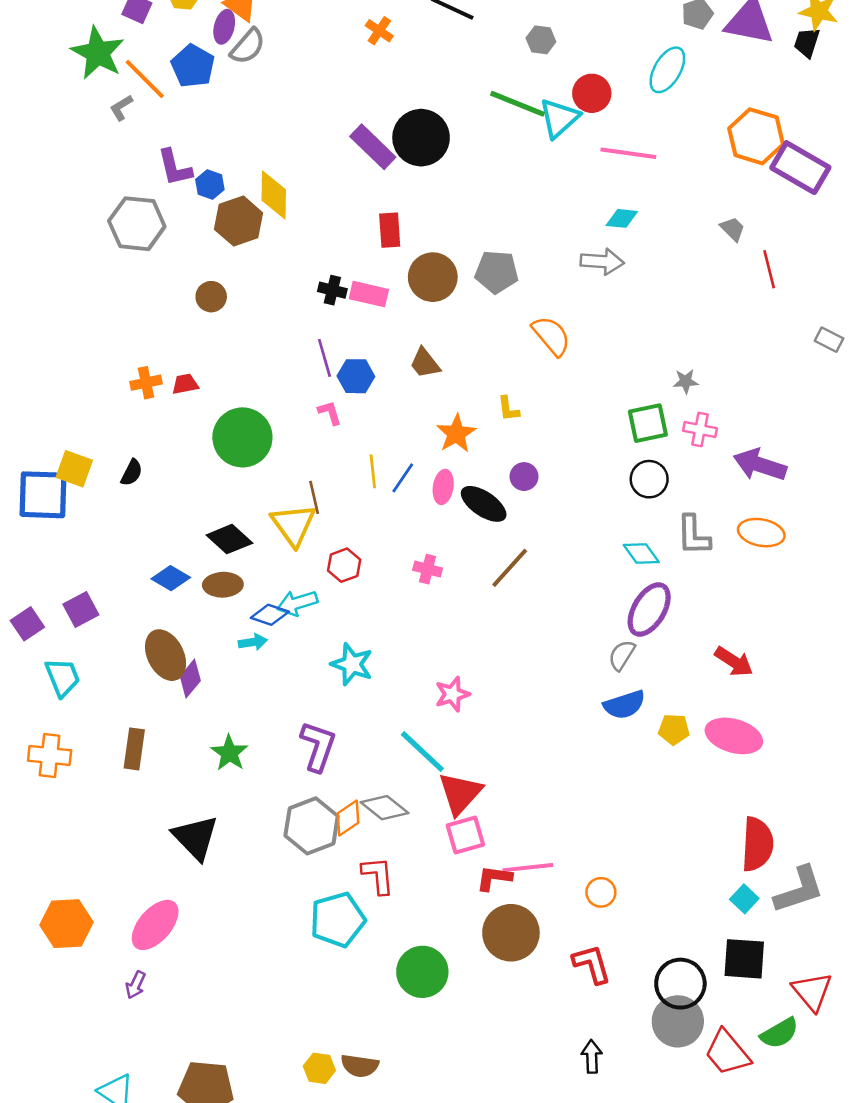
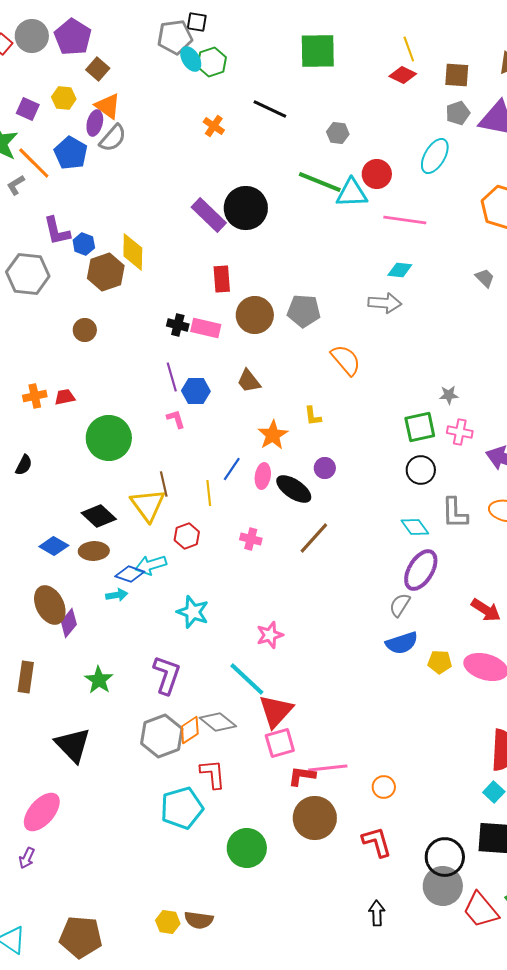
cyan triangle: (559, 118) -> (352, 193), turned 40
yellow line: (373, 471) -> (209, 493), moved

